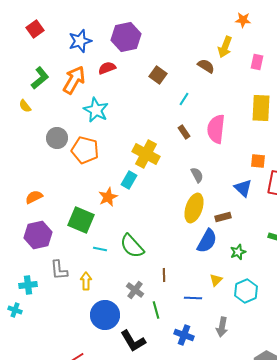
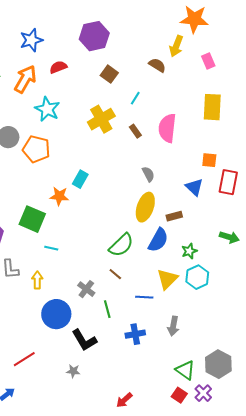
orange star: (243, 20) -> (194, 19), size x1.8
purple hexagon: (126, 37) -> (94, 36), moved
pink rectangle: (257, 62) -> (208, 61), turned -35
yellow cross: (146, 154) -> (101, 119), moved, turned 32
orange star: (108, 197) -> (59, 196), turned 30
green semicircle: (132, 246) -> (121, 245), moved, turned -92
brown line: (164, 275) -> (115, 274), turned -48
yellow triangle: (216, 280) -> (167, 279), size x1.6
cyan hexagon: (246, 291) -> (197, 277), moved
blue cross: (184, 335) -> (135, 334), turned -30

